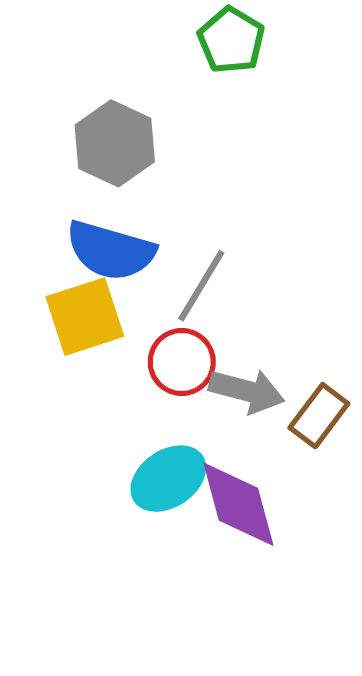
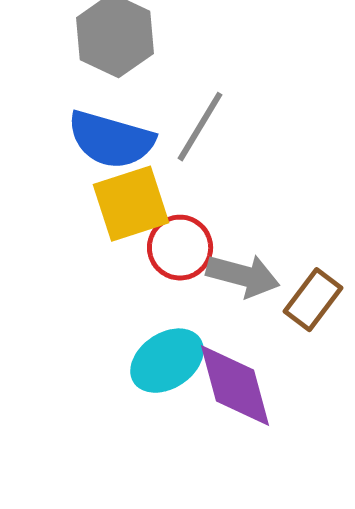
gray line: (201, 286) -> (200, 127), moved
yellow square: (85, 317) -> (131, 204), moved

